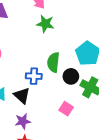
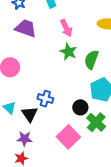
green semicircle: (53, 62) -> (91, 60), moved
pink square: (66, 109) -> (68, 137), size x1.6

